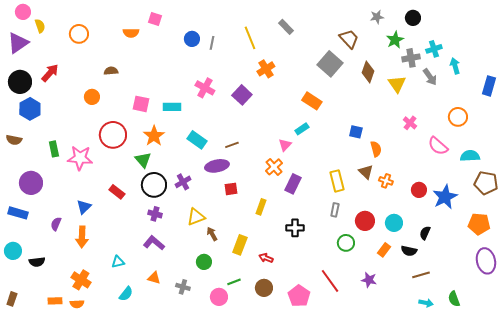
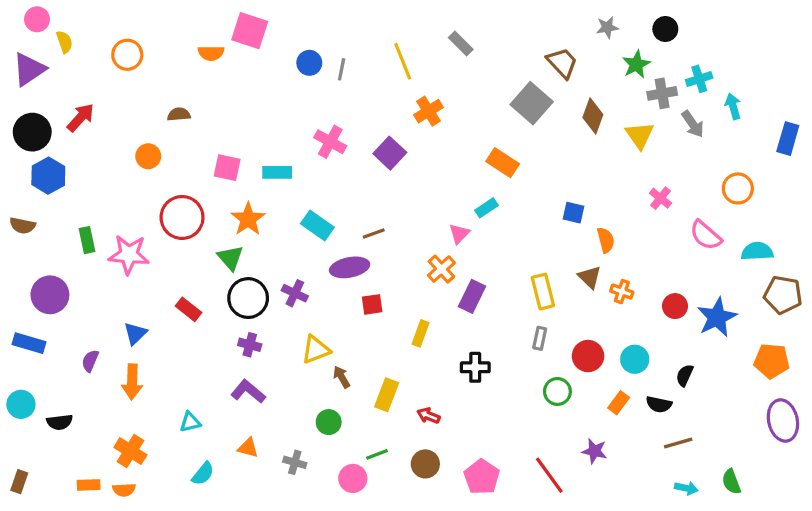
pink square: (155, 19) -> (250, 31), size x1.6
purple cross: (183, 182) -> (295, 293), turned -35
red line: (330, 281) -> (549, 475), moved

